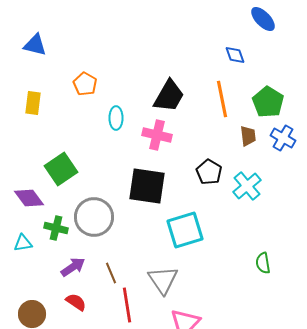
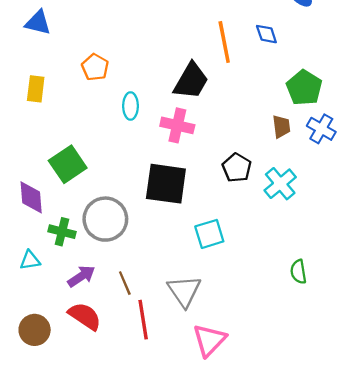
orange line: (222, 99) -> (224, 42), moved
purple diamond: (29, 198) -> (31, 197), turned 32
cyan square: (185, 230) -> (209, 234), size x0.7
cyan triangle: (23, 243) -> (30, 260), moved
red semicircle: (76, 302) -> (85, 316), size x1.4

